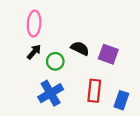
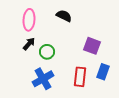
black semicircle: (80, 48) -> (64, 16), moved
blue rectangle: (121, 100) -> (103, 72), moved

